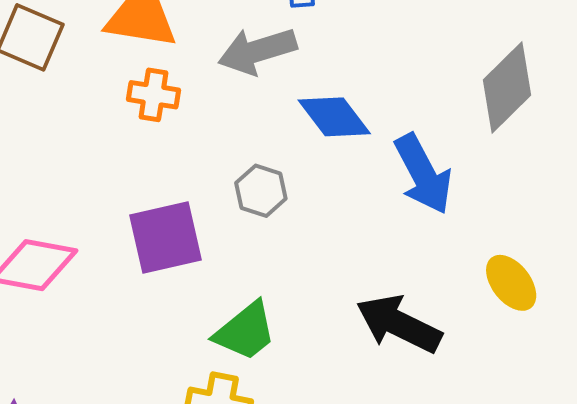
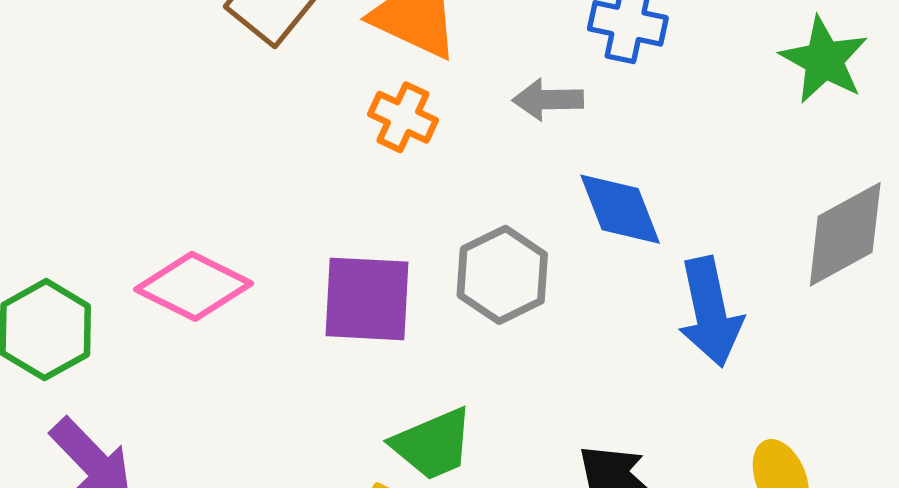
gray arrow: (257, 51) -> (548, 100), size x0.7
gray hexagon: (261, 191) -> (502, 275), size x1.4

